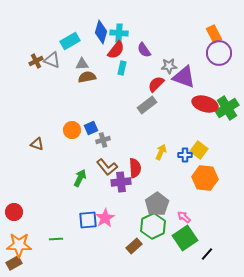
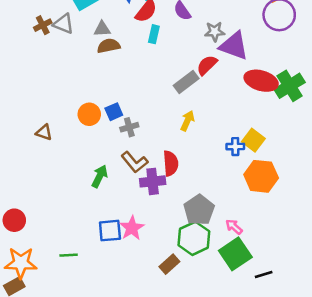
red semicircle: (156, 84) -> (207, 65), moved
yellow arrow: (161, 152) -> (187, 121), moved
black line: (207, 254) -> (264, 275), turned 32

